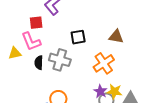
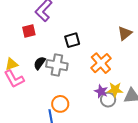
brown triangle: (116, 37) -> (125, 33), moved, turned -42
pink L-shape: (31, 41) -> (14, 79), moved
black semicircle: (39, 63) -> (40, 63), moved, turned 40

